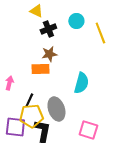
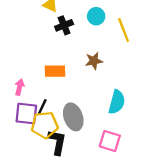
brown star: (49, 54) -> (94, 61), moved
cyan semicircle: (81, 83) -> (117, 102), moved
purple square: (15, 127) -> (26, 113), moved

